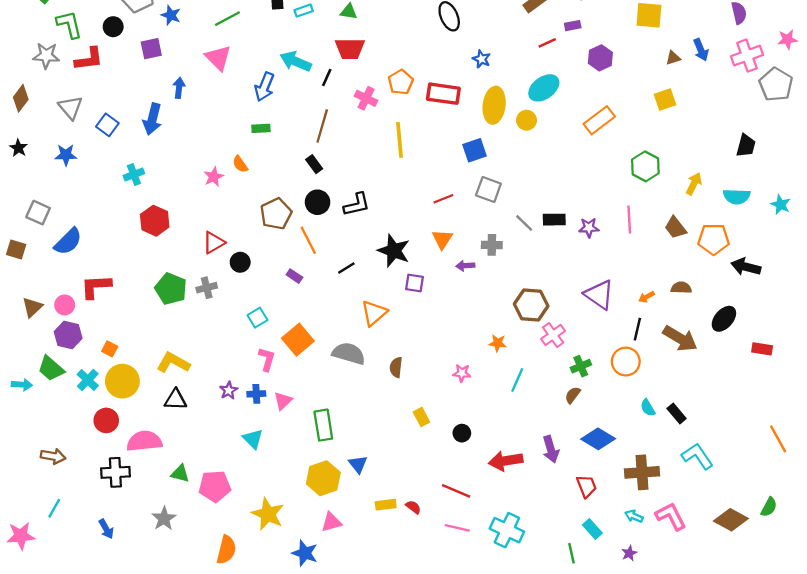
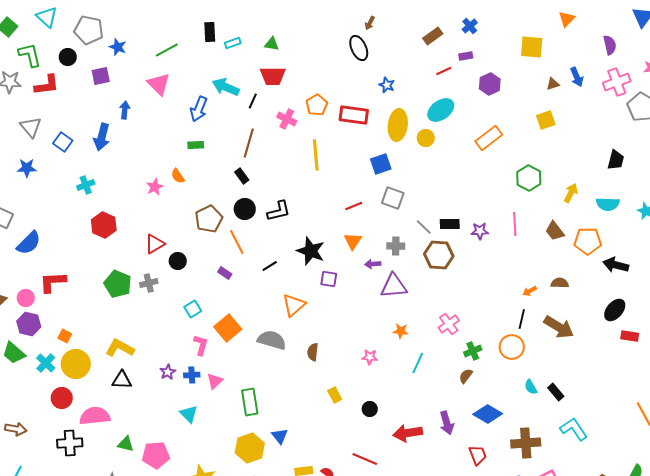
purple triangle: (599, 295) -> (394, 286), moved, turned -40
brown hexagon: (531, 305) -> (439, 255), moved
black ellipse: (724, 319) -> (615, 310), moved

